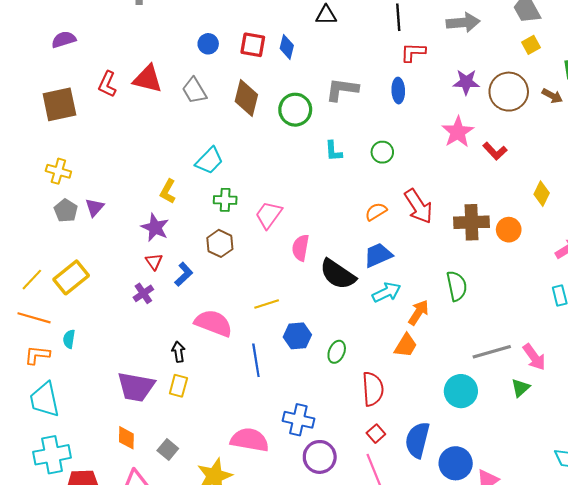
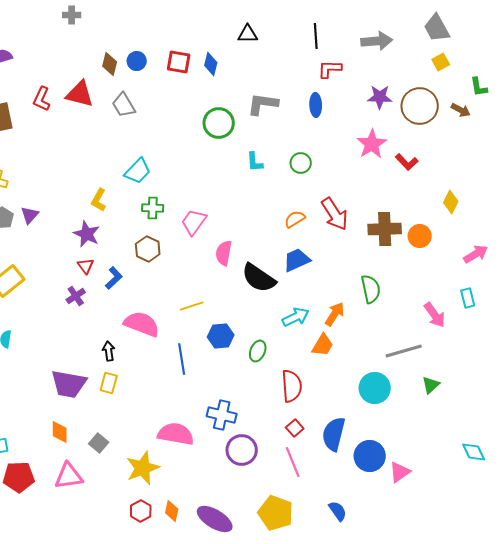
brown diamond: (246, 98) -> (110, 64), moved, size x0.7
cyan arrow: (387, 292) -> (296, 317), moved
pink arrow: (534, 357) -> (435, 315), moved

